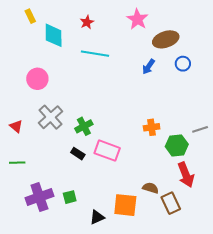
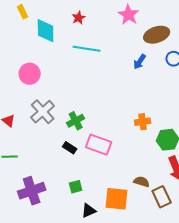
green square: (70, 197) -> (76, 187), moved

